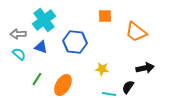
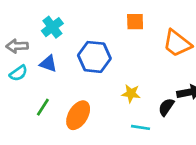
cyan cross: (44, 20) -> (52, 27), size x0.7
cyan semicircle: (19, 54) -> (18, 73), turned 104
black semicircle: (128, 87) -> (166, 107), moved

